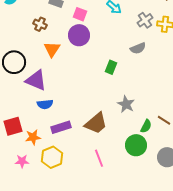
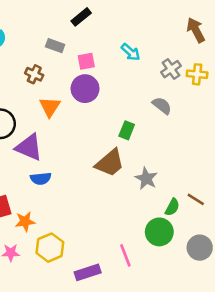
pink square: (80, 14) -> (86, 61), turned -32
gray semicircle: (138, 48) -> (162, 106), turned -119
brown trapezoid: (96, 123) -> (110, 163), moved
purple rectangle: (61, 127) -> (88, 272), moved
pink line: (99, 158) -> (125, 255), moved

